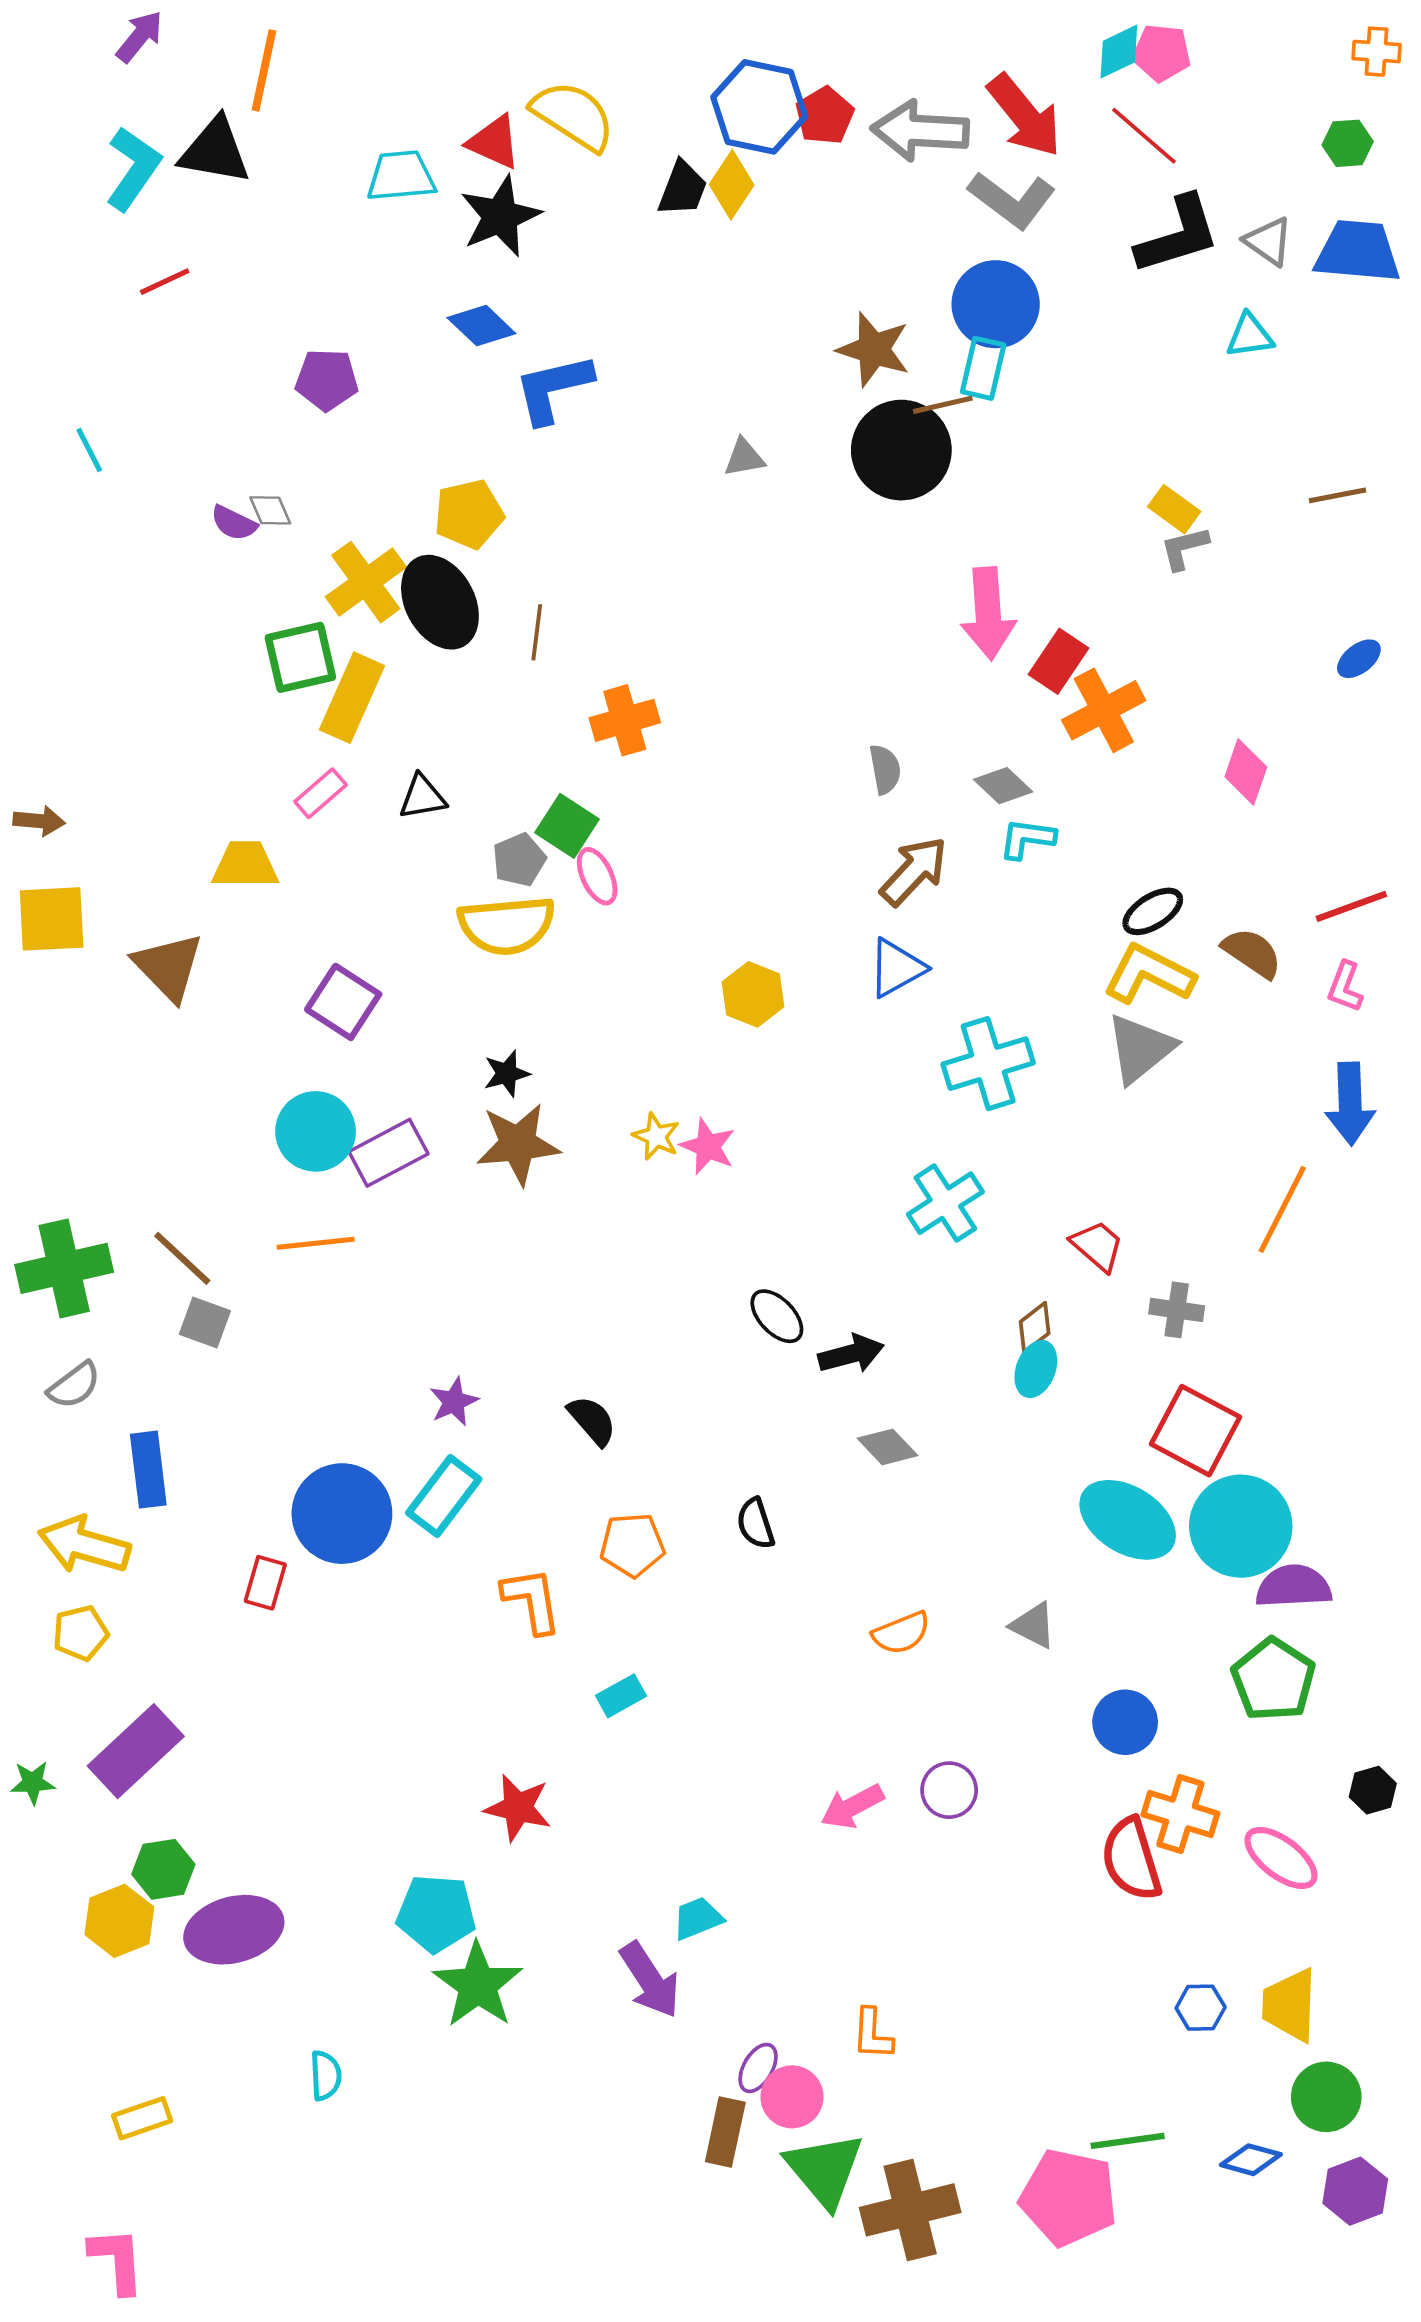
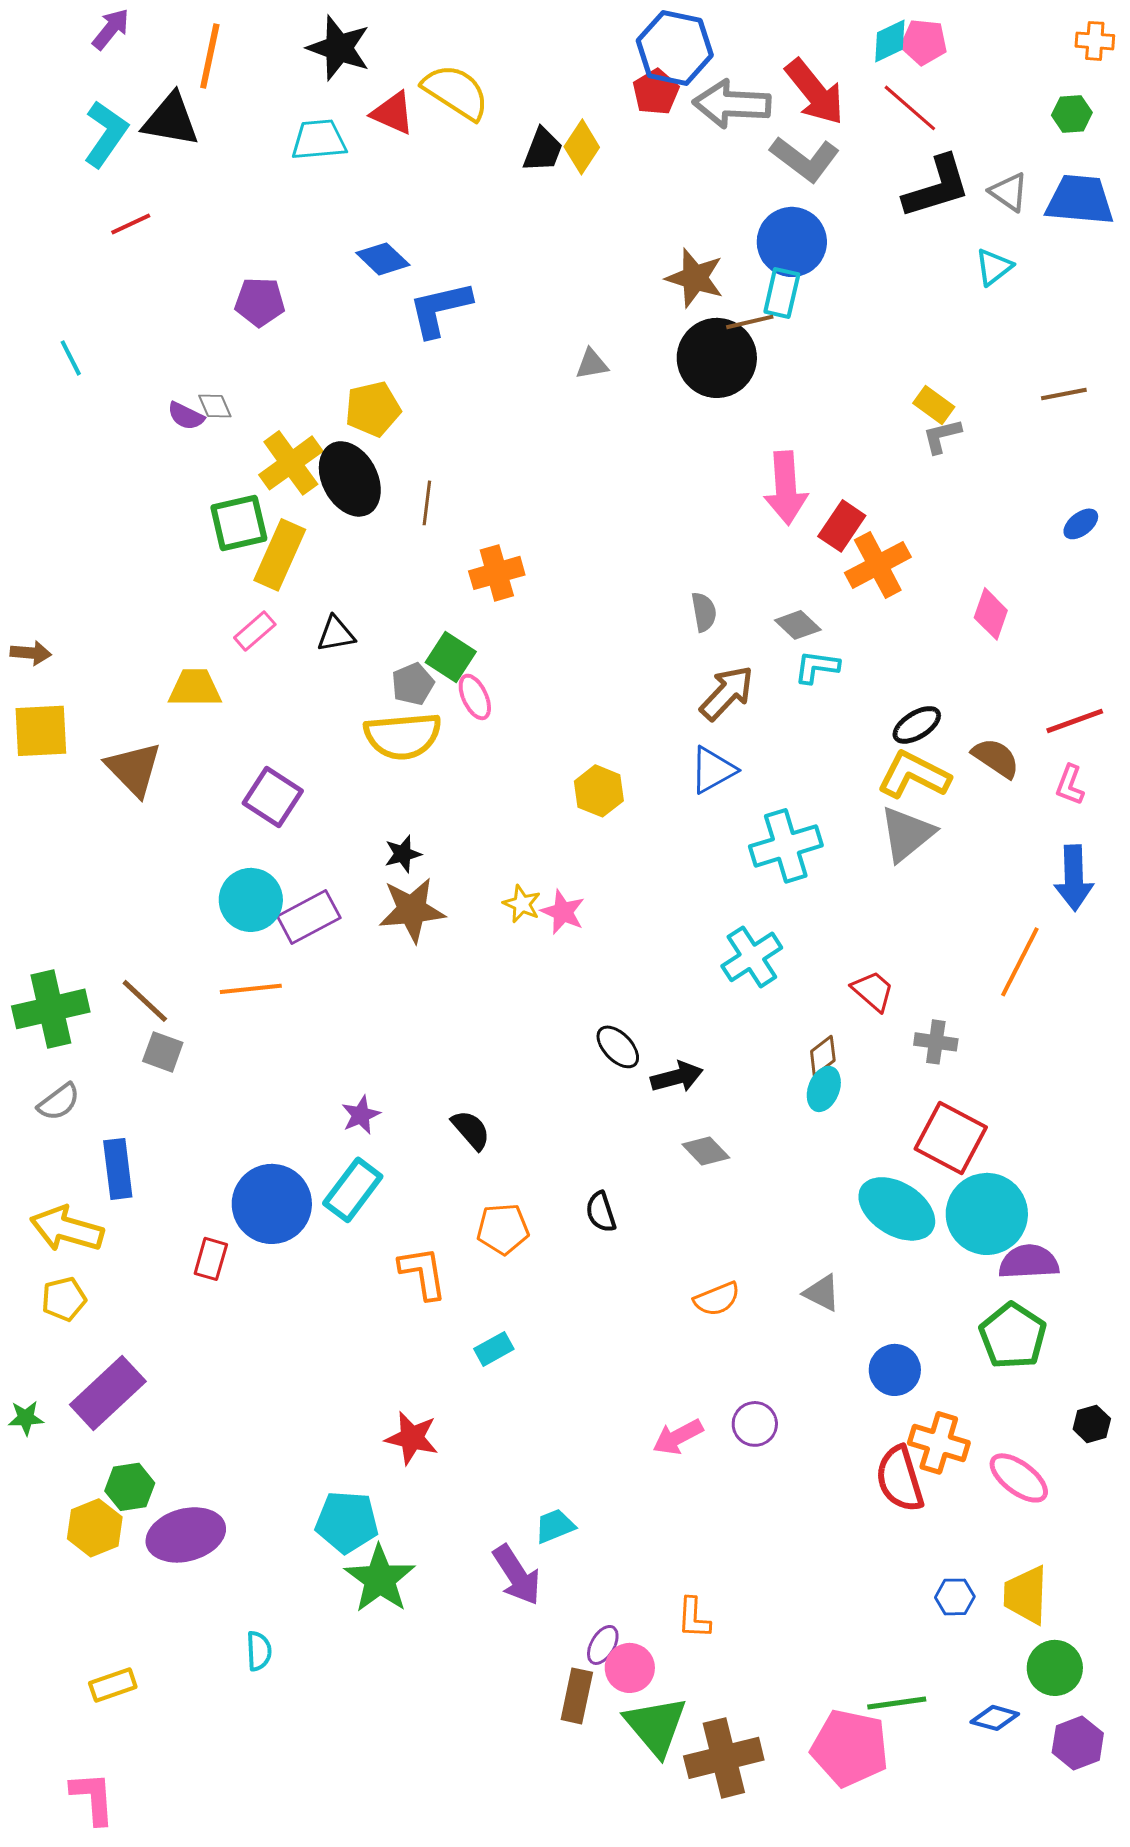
blue hexagon: (759, 107) -> (675, 48), moved
black star: (500, 216) -> (339, 48), moved, turned -30
cyan triangle: (1250, 336) -> (994, 267), turned -30

